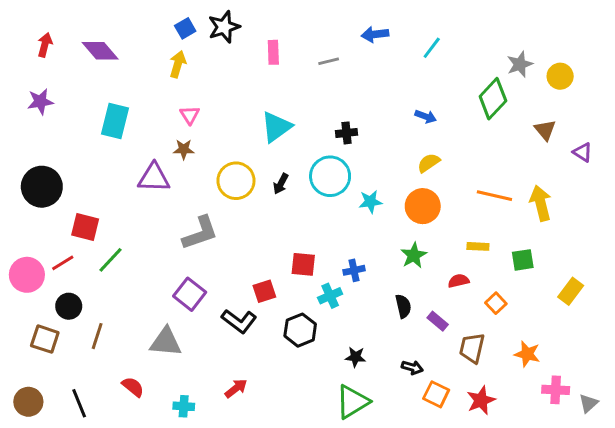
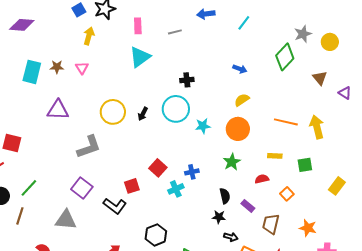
purple diamond: (100, 51) -> (22, 25), turned -45
yellow arrow: (178, 64) -> (89, 36), moved
cyan triangle: (276, 127) -> (140, 57), moved
brown star: (184, 149) -> (57, 67), moved
green line: (111, 260) -> (29, 188), moved
red square: (303, 264) -> (158, 168), turned 36
black hexagon: (300, 330) -> (156, 235), moved
black star: (355, 357) -> (219, 217), moved

